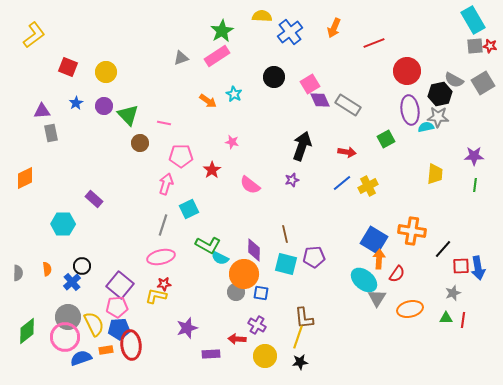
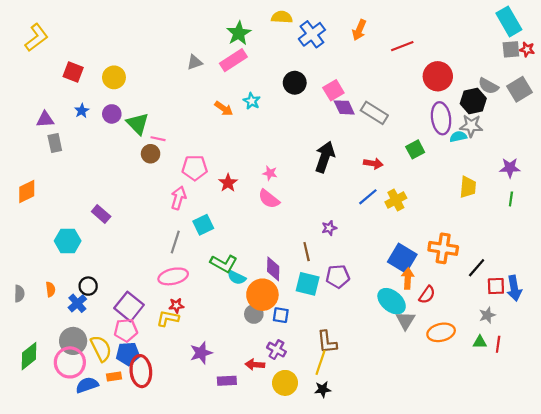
pink line: (164, 123) -> (158, 139), moved
pink star: (232, 142) -> (270, 173), moved
purple star: (292, 180) -> (329, 228), moved

